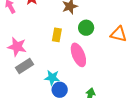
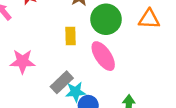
green circle: (86, 28) -> (106, 19), size x1.5
gray rectangle: (24, 66) -> (62, 82), moved

